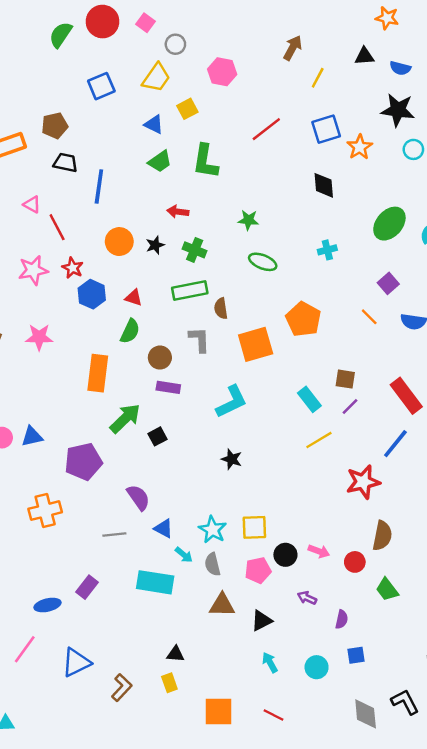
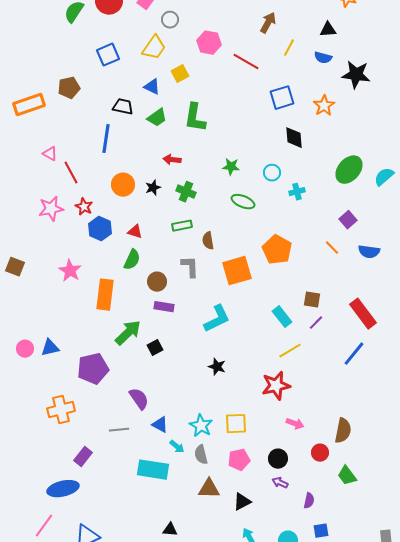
blue semicircle: (400, 68) -> (323, 58), moved
red line: (266, 129) -> (246, 62), moved, turned 68
blue square: (326, 129) -> (282, 98), moved
cyan circle: (413, 149) -> (272, 173), moved
black trapezoid: (65, 163) -> (123, 107), moved
green rectangle: (190, 291) -> (182, 226), size x0.7
pink star: (39, 337) -> (70, 271), moved, turned 30
red star: (363, 482) -> (276, 386), moved
pink arrow: (319, 551) -> (295, 424), moved
black circle: (285, 555) -> (278, 459), moved
purple rectangle: (87, 587) -> (83, 457), moved
blue ellipse: (48, 605) -> (63, 489), size x1.4

